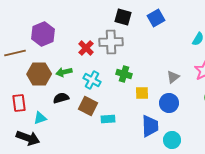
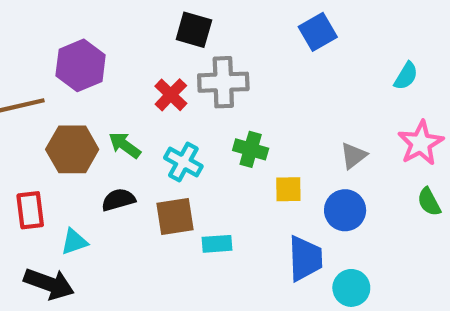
black square: (123, 17) -> (194, 30), moved
green arrow: (64, 72) -> (125, 145), turned 49
brown square: (88, 106) -> (175, 217), turned -36

